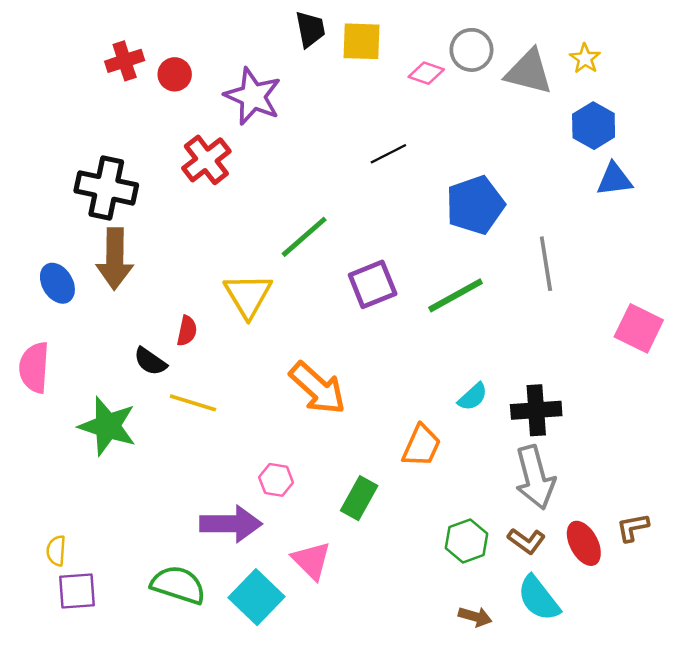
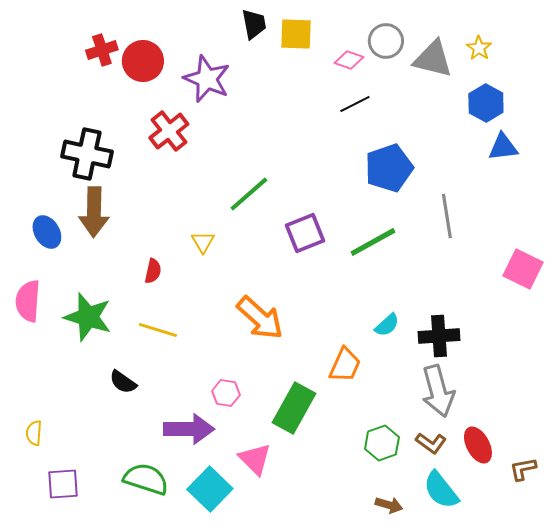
red circle: (175, 74) -> (143, 61), size x1.5
black line: (388, 154) -> (355, 104), moved
yellow triangle: (248, 295) -> (203, 242), size x0.6
black semicircle: (150, 361) -> (123, 382), moved
green star: (107, 426) -> (88, 317), moved
green rectangle: (359, 498) -> (294, 408), size x1.4
brown L-shape: (633, 527) -> (523, 469), moved
yellow semicircle: (56, 551) -> (34, 433), moved

